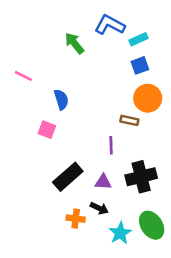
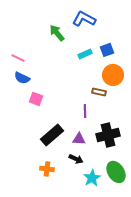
cyan rectangle: (139, 39) -> (85, 54), moved
blue semicircle: (61, 100) -> (22, 78), moved, turned 133
orange cross: (76, 219) -> (47, 169), moved

